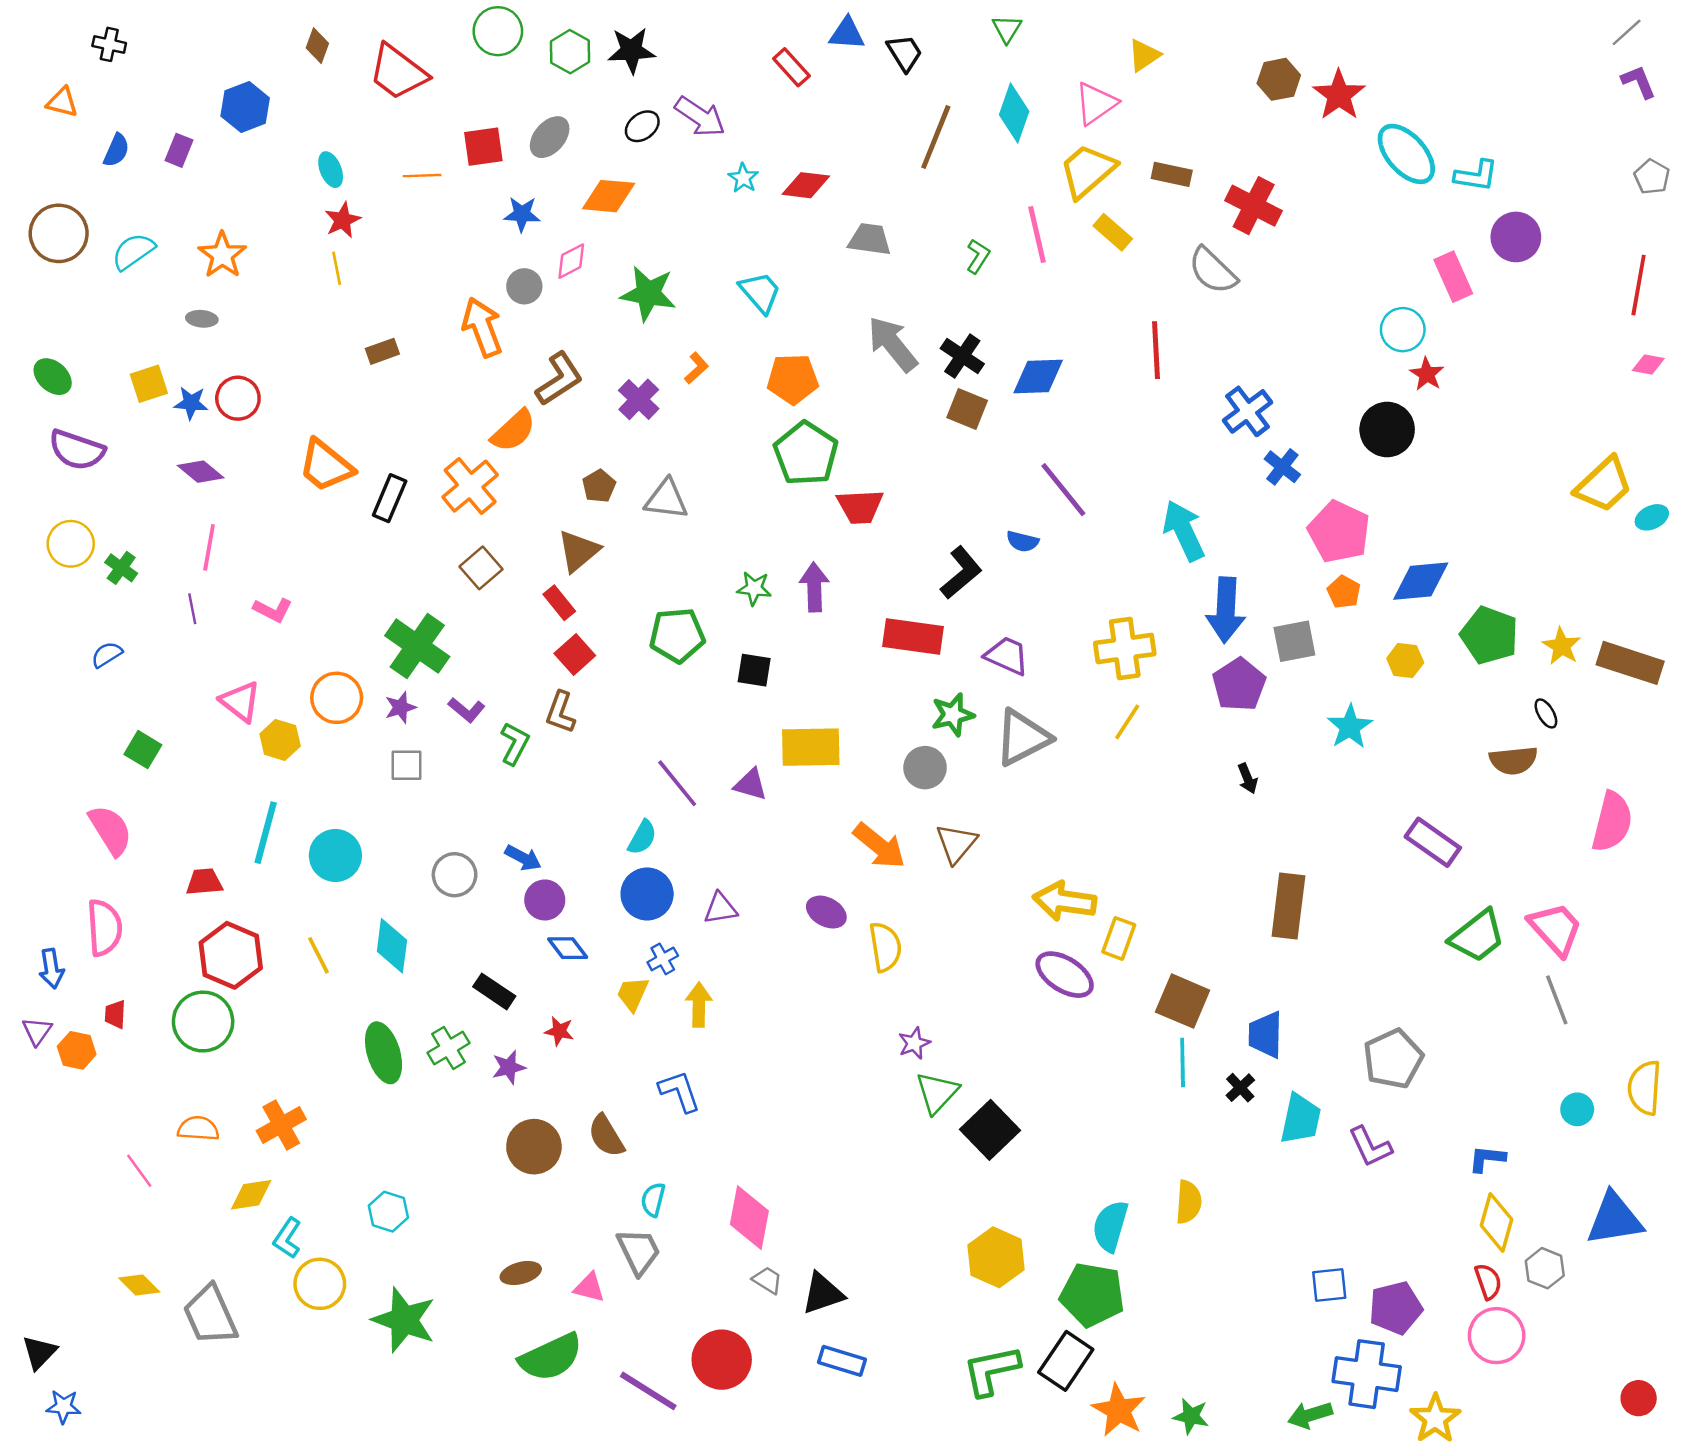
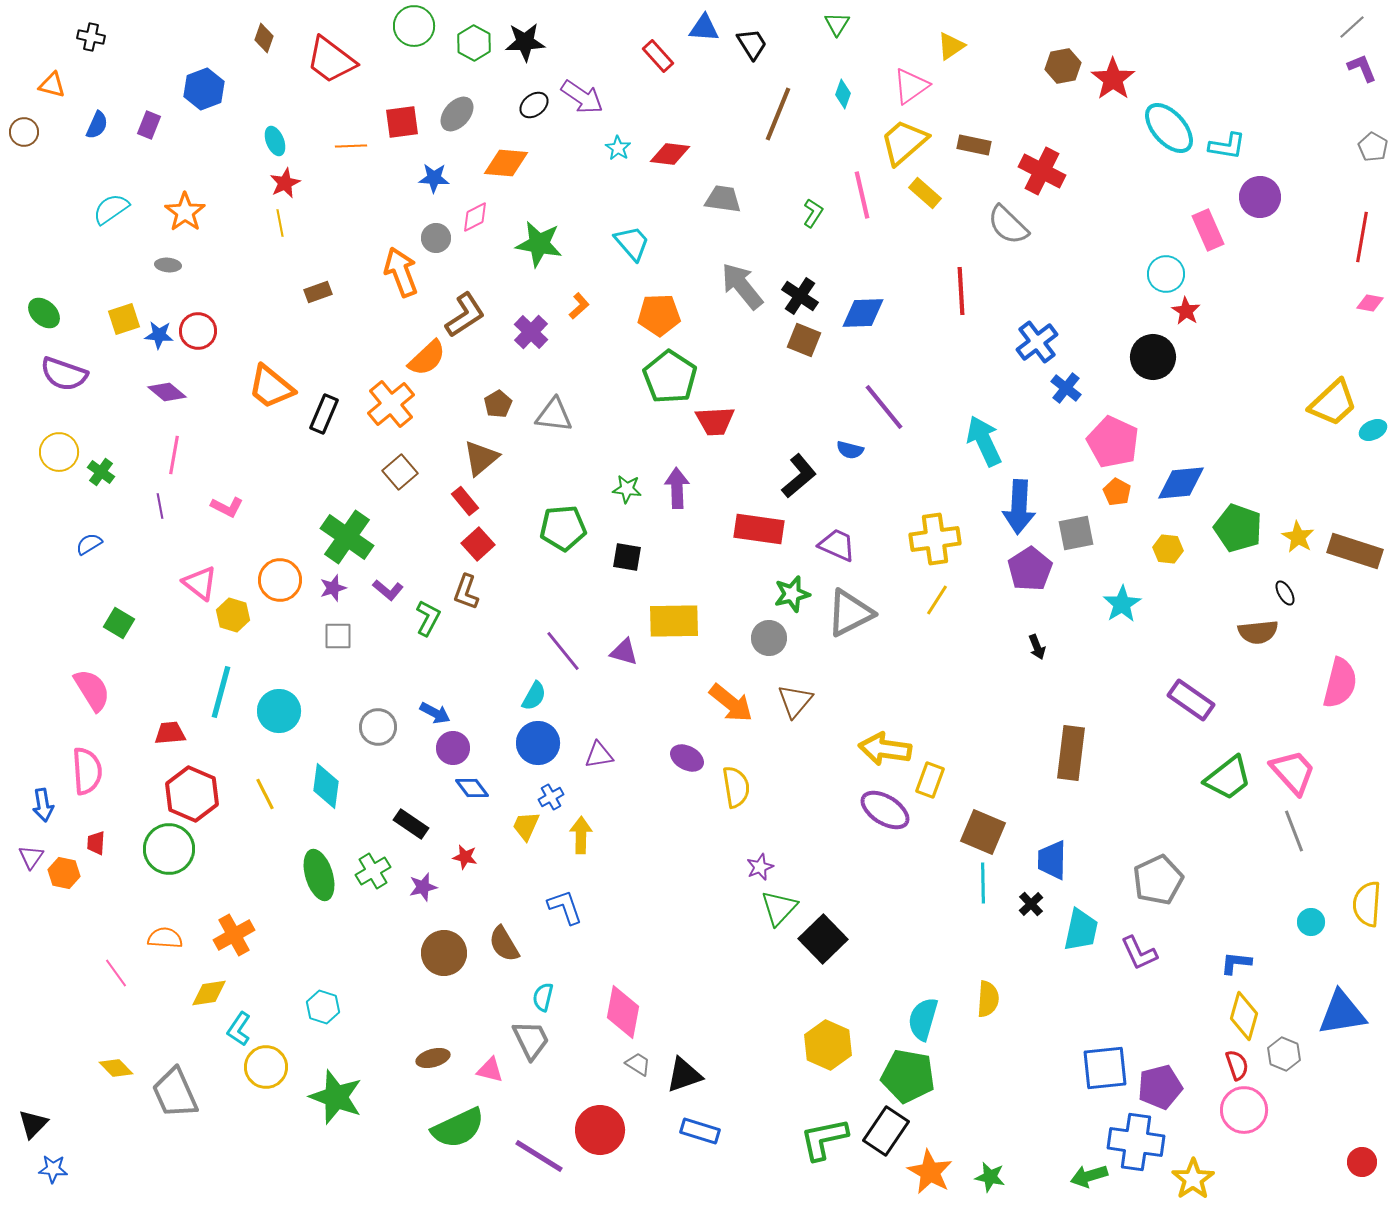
cyan diamond: (1014, 113) -> (843, 94), size x0.6
brown circle: (59, 233) -> (24, 132), moved, size x0.6
blue square: (1329, 1285) -> (1105, 1068), size x1.5

